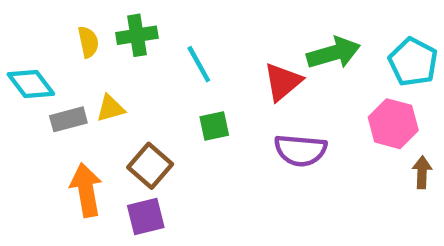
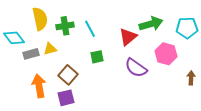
green cross: (137, 35) -> (65, 26), moved
yellow semicircle: (88, 42) -> (40, 19), size x1.6
cyan pentagon: (413, 62) -> (187, 28), turned -30
pink hexagon: (393, 124) -> (166, 54), moved
purple semicircle: (300, 150) -> (136, 68), turned 30

